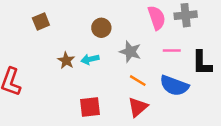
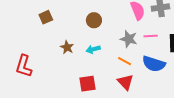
gray star: (130, 52) -> (129, 39), moved
cyan arrow: (90, 59) -> (93, 49), moved
red triangle: (138, 107) -> (125, 82), turned -30

